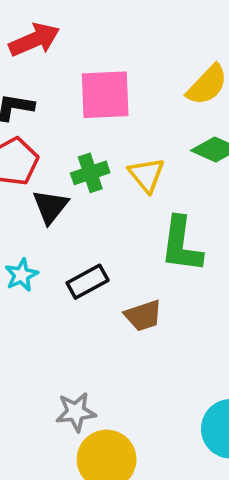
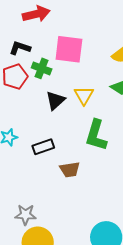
green cross: (90, 173) -> (42, 68), moved, turned 30
black triangle: (50, 207) -> (55, 100), moved

